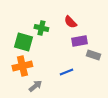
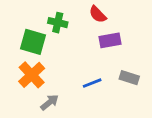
gray rectangle: (93, 55) -> (129, 78), moved
orange cross: (22, 66) -> (32, 75), turned -30

